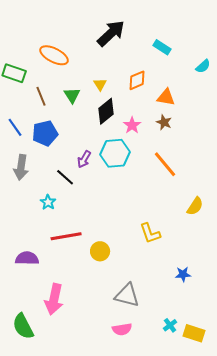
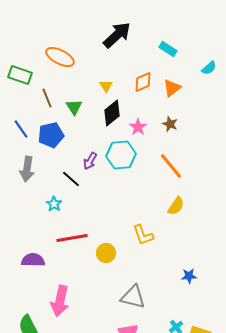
green triangle: (72, 95) -> (74, 107), moved
orange triangle: (166, 97) -> (172, 88), moved, turned -48
yellow semicircle: (195, 206) -> (176, 206), moved
yellow L-shape: (150, 233) -> (143, 235), moved

